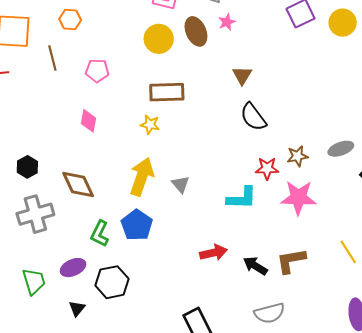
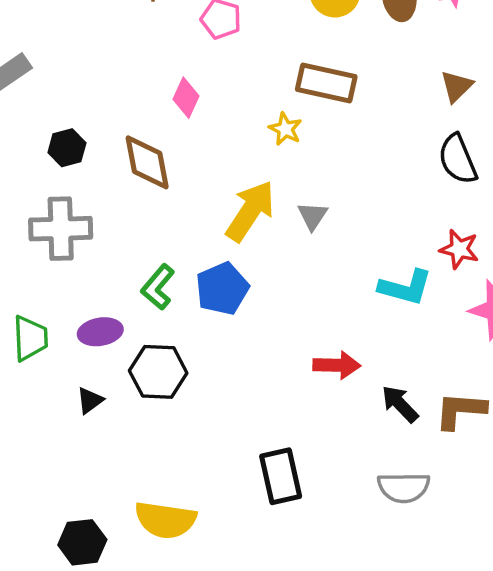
brown diamond: (78, 184) -> (147, 162), moved
gray triangle: (181, 184) -> (313, 216), moved

